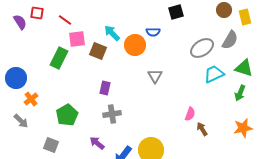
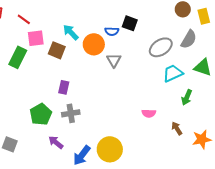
black square: (176, 12) -> (130, 23), moved, turned 35
gray triangle: (155, 76) -> (114, 60), moved
green arrow: (240, 93) -> (187, 97), moved
pink semicircle: (190, 114) -> (149, 113), turned 72
green pentagon: (67, 115) -> (41, 114), moved
orange star: (243, 128) -> (202, 139), moved
brown arrow: (202, 129) -> (177, 128), moved

